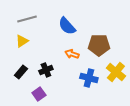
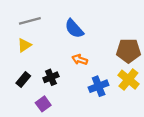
brown pentagon: (99, 45) -> (128, 51), moved
blue cross: (89, 78) -> (99, 86), turned -36

